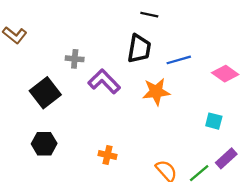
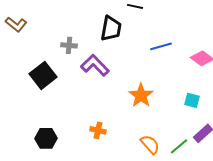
black trapezoid: (139, 49) -> (111, 28), moved
orange star: (156, 92) -> (141, 95), moved, turned -30
black hexagon: (44, 144) -> (46, 138), moved

